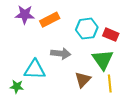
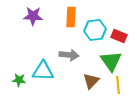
orange rectangle: (50, 20) -> (71, 17), moved, turned -60
green star: (17, 87) -> (19, 80), moved

